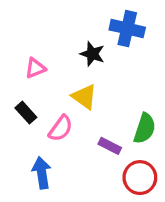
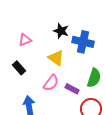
blue cross: (127, 29) -> (83, 42), moved
pink semicircle: (61, 128) -> (51, 83), moved

